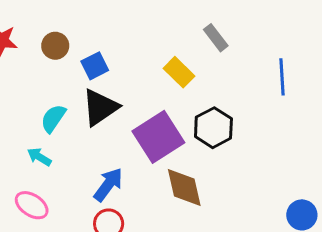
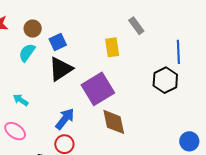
yellow rectangle: (179, 72) -> (112, 47), turned 36
cyan semicircle: (53, 118) -> (27, 53), moved
black hexagon: (213, 128) -> (165, 80), moved

